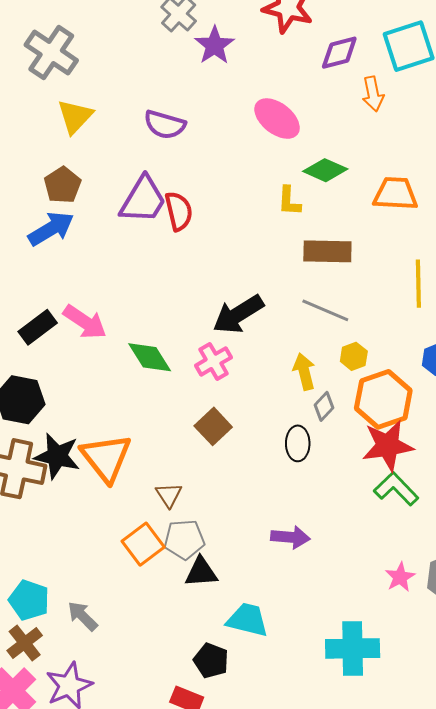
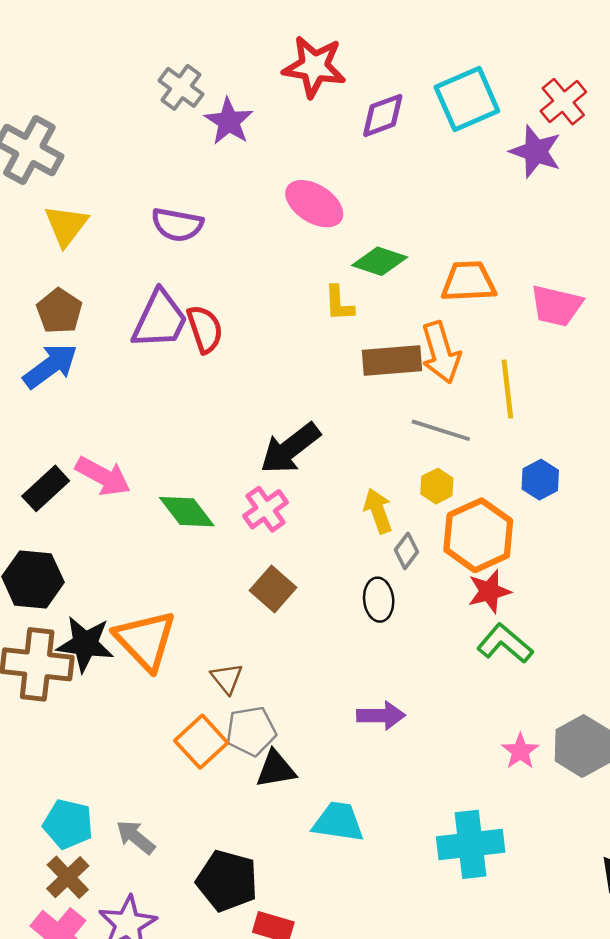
orange arrow: (373, 94) -> (441, 352), moved, size x1.4
gray line: (325, 310) -> (441, 430), moved
red star: (388, 446) -> (489, 591), size x0.7
black pentagon: (211, 661) -> (227, 881), moved, size x1.4

